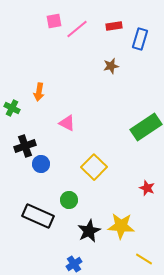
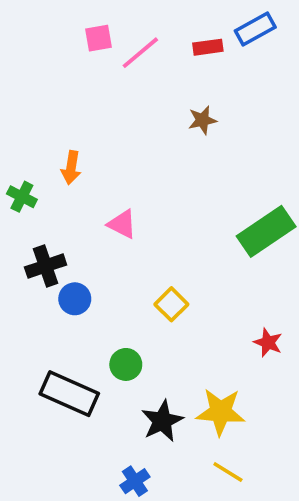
blue rectangle: (140, 39) -> (255, 29), moved, turned 45
yellow square: (94, 167) -> (171, 304), size x0.7
yellow line: (144, 259) -> (228, 472), moved

